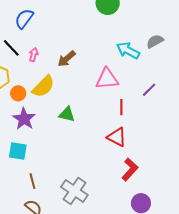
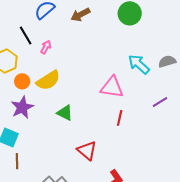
brown arrow: (67, 59) -> (80, 15), moved
purple line: (149, 90) -> (160, 102), moved
red triangle: (117, 137) -> (87, 151), moved
brown line: (32, 181) -> (17, 161), moved

